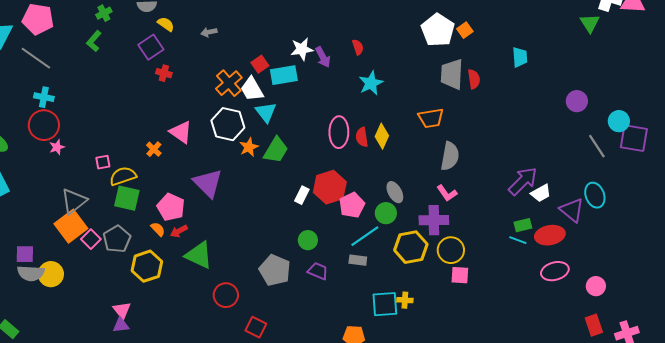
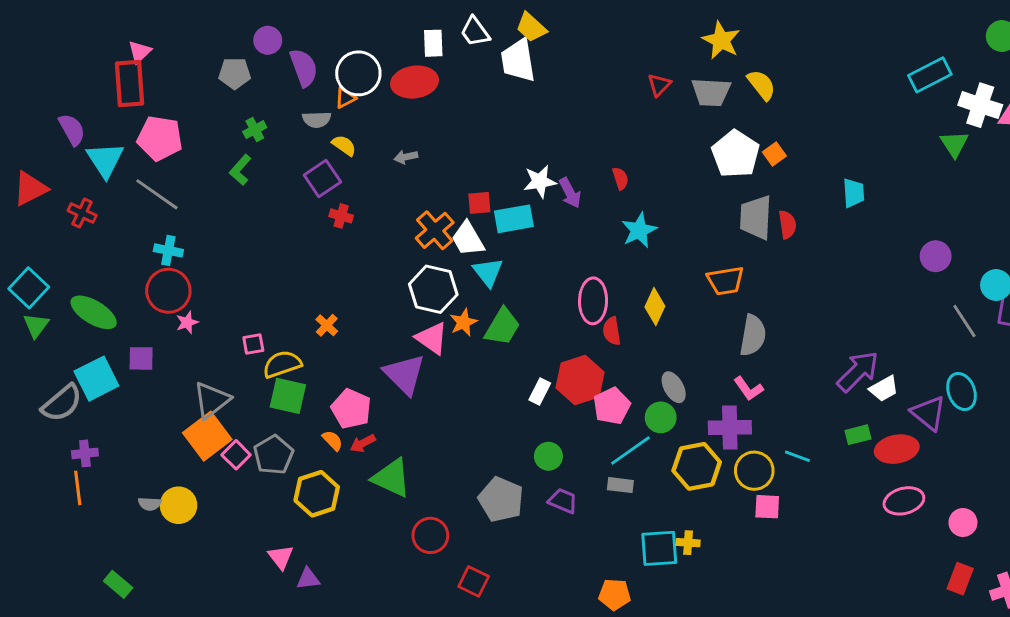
red square: (260, 64) -> (479, 203), turned 30
pink triangle: (181, 132) -> (432, 338), moved
red semicircle: (362, 137) -> (612, 331), moved
cyan line: (518, 240) -> (797, 456), moved
purple square: (25, 254) -> (141, 358), moved
gray semicircle: (31, 273) -> (150, 504), size x0.6
purple triangle: (121, 325) -> (308, 579), moved
red rectangle: (594, 325) -> (960, 579), turned 40

